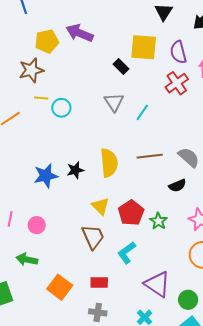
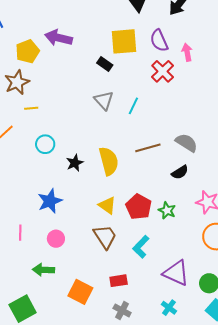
cyan circle: (61, 108) -> (45, 144), moved
black star: (75, 170) -> (75, 163), moved
blue star: (46, 176) -> (50, 201), moved
pink circle: (37, 225) -> (56, 239), moved
gray cross: (98, 312) -> (122, 310), turned 30

